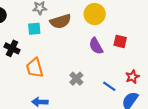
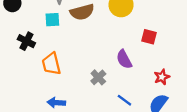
purple semicircle: (96, 46) -> (124, 59), moved
blue line: (109, 86) -> (124, 100), moved

